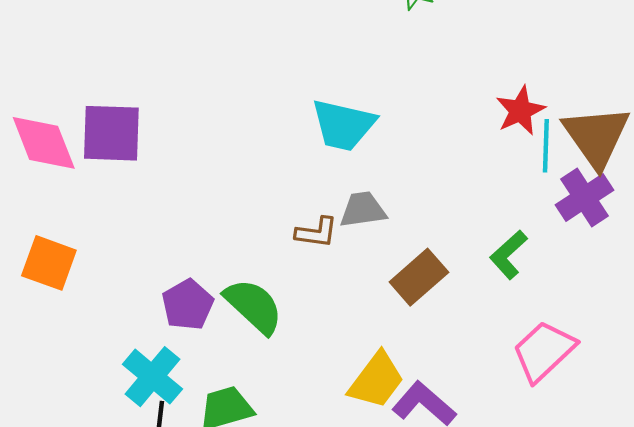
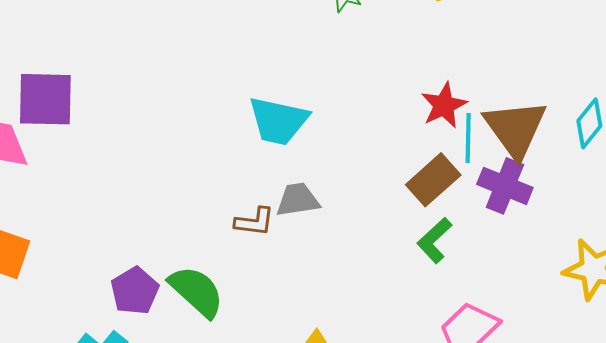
purple square: (111, 133) -> (45, 99), moved
purple cross: (585, 198) -> (505, 186), turned -34
brown rectangle: (419, 277) -> (433, 180), moved

